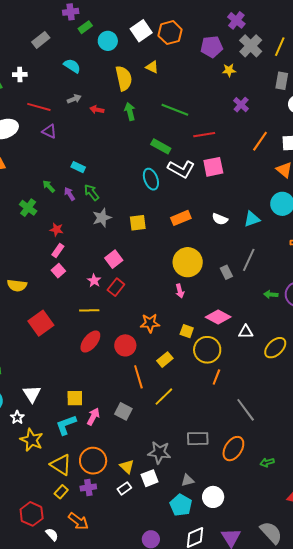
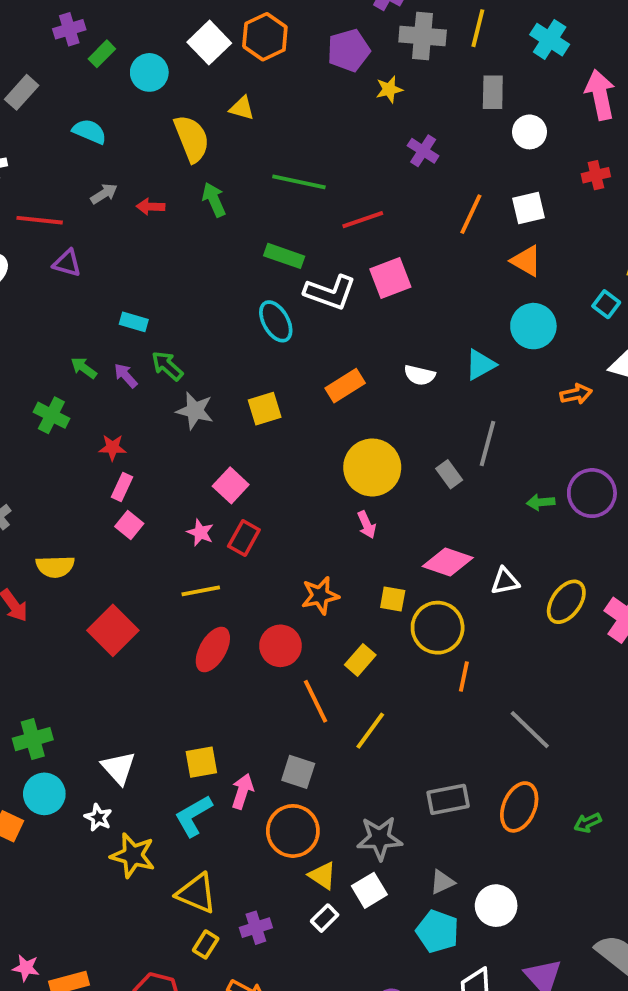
gray cross: (251, 46) -> (423, 36), turned -30
gray star: (102, 218) -> (195, 411), turned -30
orange circle: (93, 461) -> (293, 831), moved

